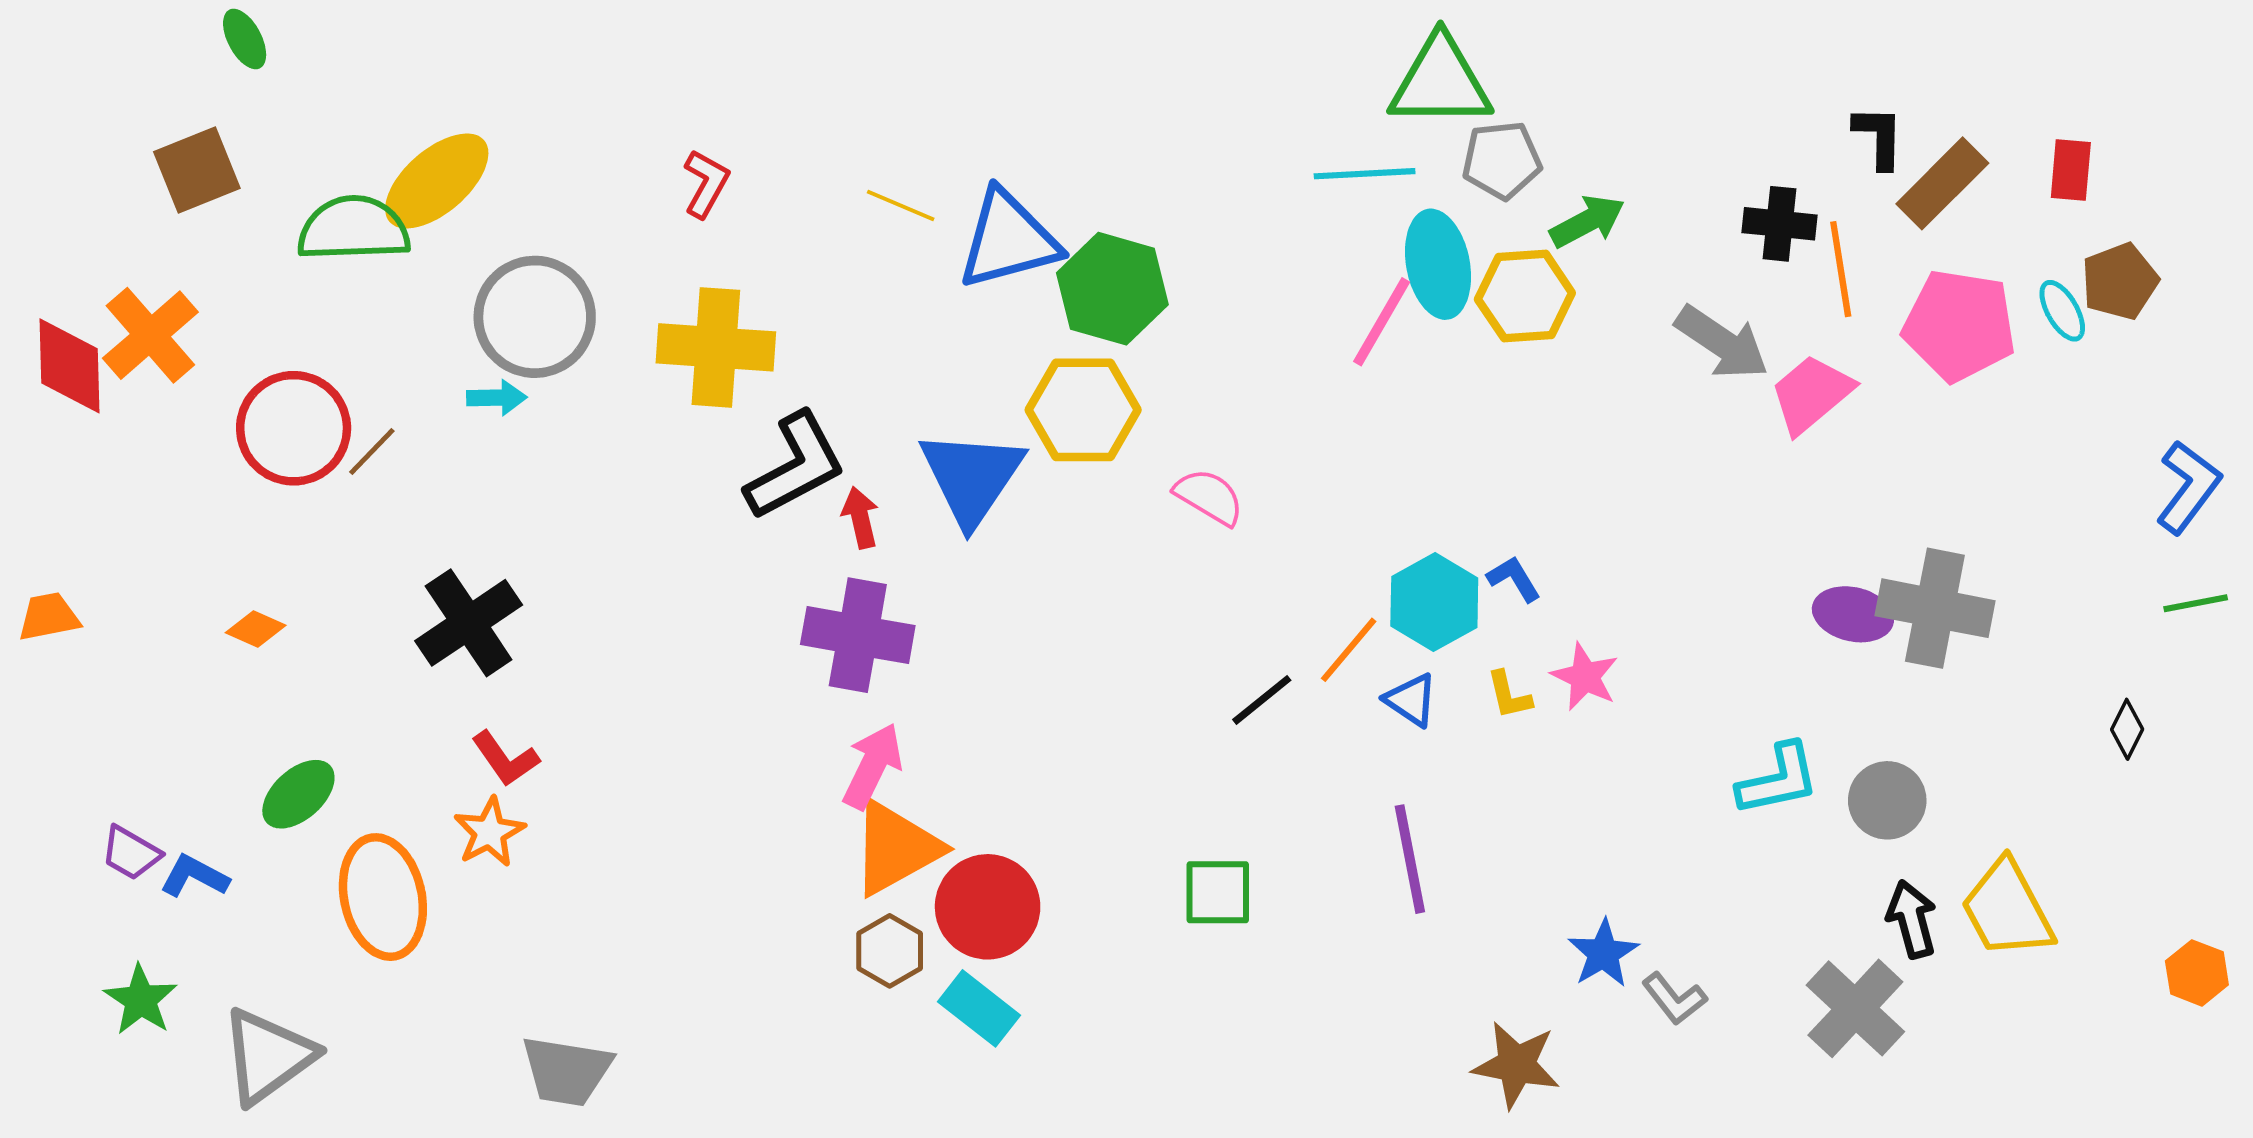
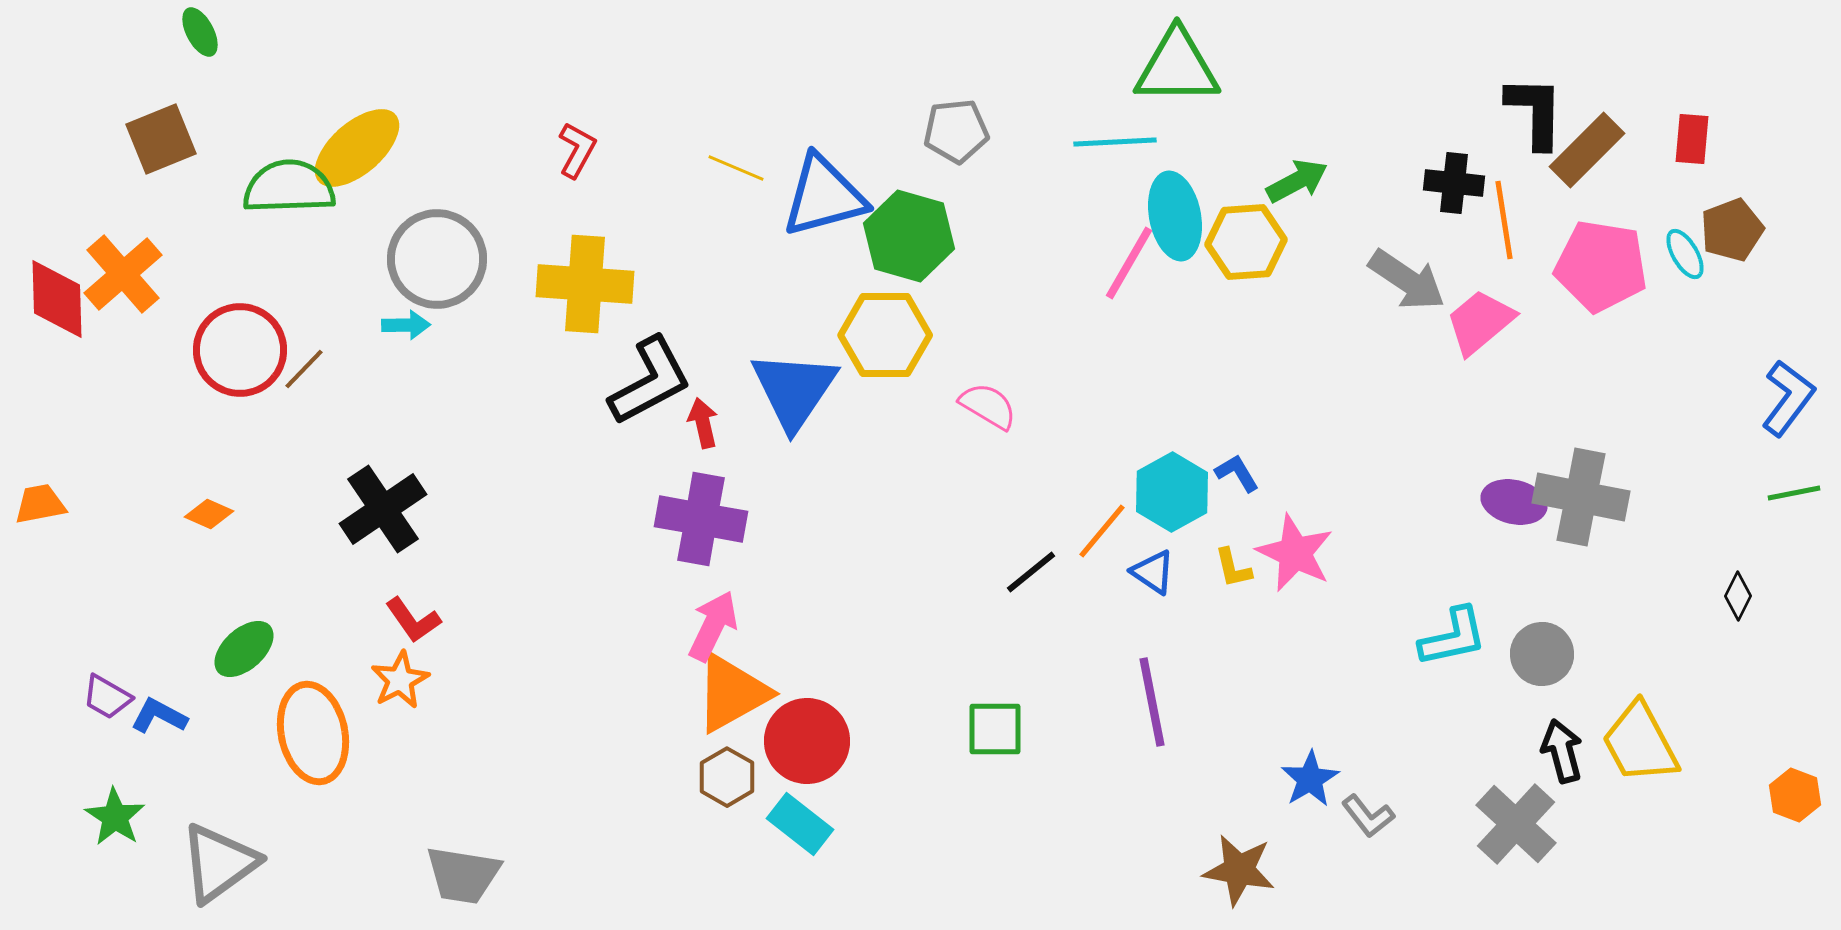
black L-shape: (1879, 137) -> (1535, 112), size x1.4
gray pentagon: (1502, 160) -> (956, 131), moved
pink star: (1585, 677) -> (1295, 553), size x1.4

